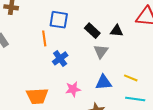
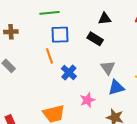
black triangle: (117, 31) -> (105, 19), moved
gray triangle: (101, 51) -> (108, 68), moved

